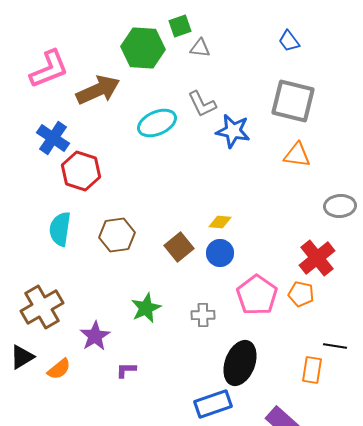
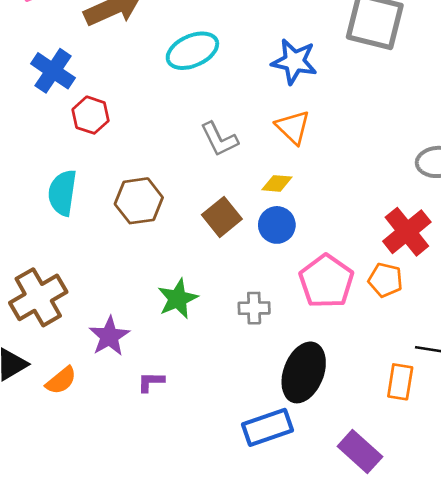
gray L-shape: (202, 104) -> (219, 139), moved
orange triangle: (297, 155) -> (293, 127), moved, turned 36
red hexagon: (81, 171) -> (91, 115), size x0.7

